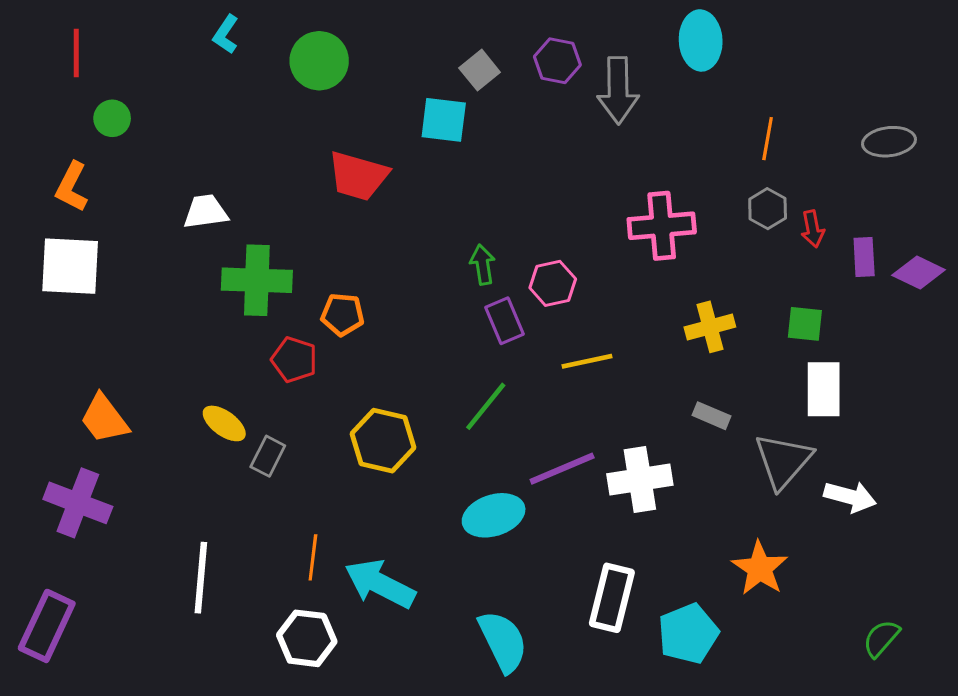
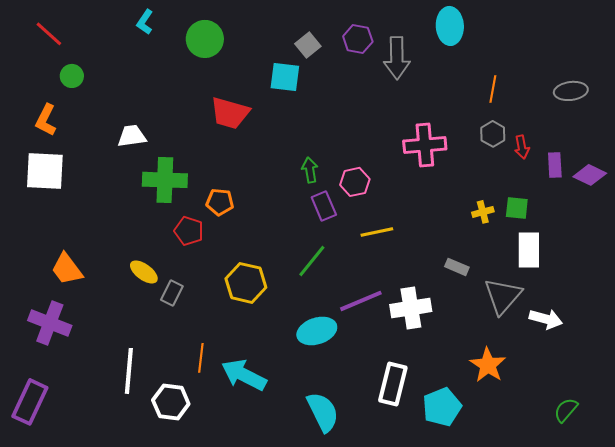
red line: (76, 53) -> (49, 34), turned -48
yellow cross: (710, 327) -> (483, 212), moved, size x0.7
white hexagon: (307, 638) -> (171, 402), moved

